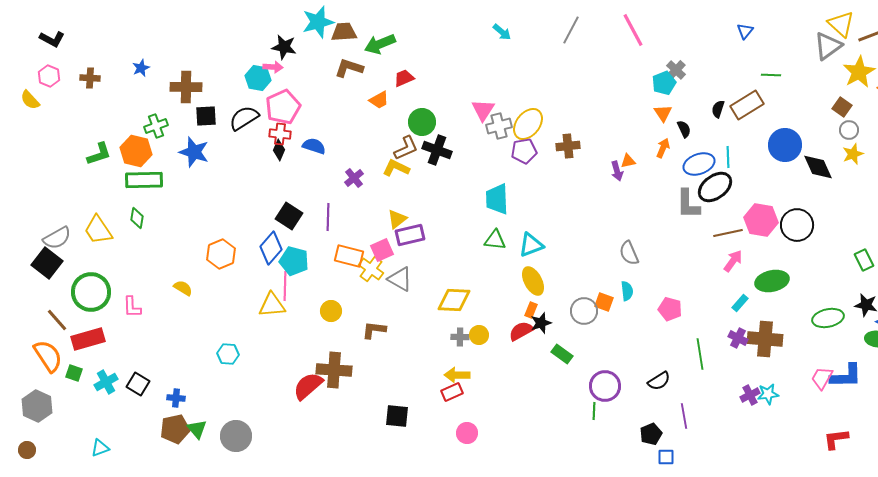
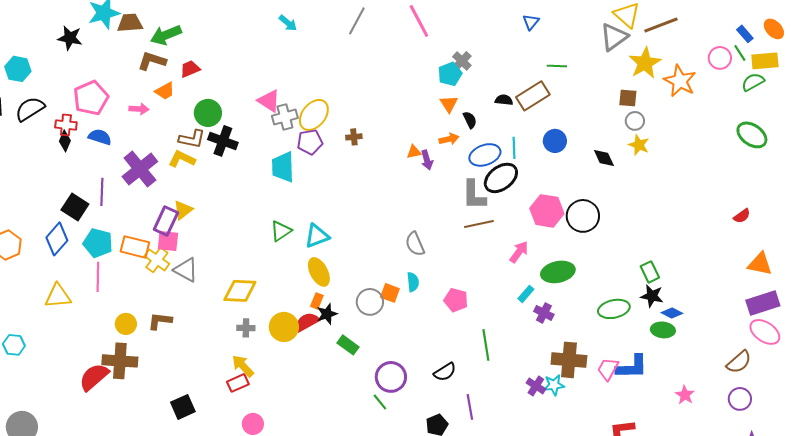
pink arrow: (273, 67) -> (139, 109), moved
brown L-shape: (349, 68) -> (152, 61), moved
cyan hexagon: (258, 78) -> (18, 69), moved
pink pentagon: (283, 107) -> (91, 98), moved
brown square: (842, 107) -> (628, 98), turned -30
black semicircle: (718, 109) -> (504, 100), turned 78
pink triangle: (483, 110) -> (269, 101), turned -30
blue circle: (785, 145) -> (555, 141), moved, size x0.7
brown cross: (568, 146) -> (354, 137), size x0.7
brown L-shape: (406, 148) -> (192, 139), turned 36
orange arrow: (663, 148) -> (449, 139), turned 54
yellow star: (853, 154) -> (639, 145), turned -30
black diamond: (818, 167) -> (604, 158), size x0.7
purple arrow: (617, 171) -> (427, 160), moved
purple cross: (354, 178) -> (140, 169), size x1.8
cyan trapezoid: (497, 199) -> (283, 167), moved
purple line: (328, 217) -> (102, 192), moved
brown line: (728, 233) -> (479, 224), moved
purple rectangle: (410, 235) -> (166, 221), moved, turned -52
green triangle: (495, 240) -> (281, 231), turned -40
pink square: (382, 250) -> (168, 241), turned 30
green rectangle: (864, 260) -> (650, 272), moved
cyan pentagon: (294, 261) -> (98, 243), moved
pink line: (285, 286) -> (98, 277), moved
yellow circle: (331, 311) -> (126, 324), moved
yellow circle: (479, 335) -> (284, 327), moved, size x1.5
purple cross: (738, 338) -> (544, 313), moved
brown cross: (765, 339) -> (569, 360), moved
yellow arrow: (457, 375) -> (243, 366), turned 45
purple cross: (750, 395) -> (536, 386), turned -30
green line: (594, 411) -> (380, 402), turned -42
black square: (397, 416) -> (183, 407), turned -30

